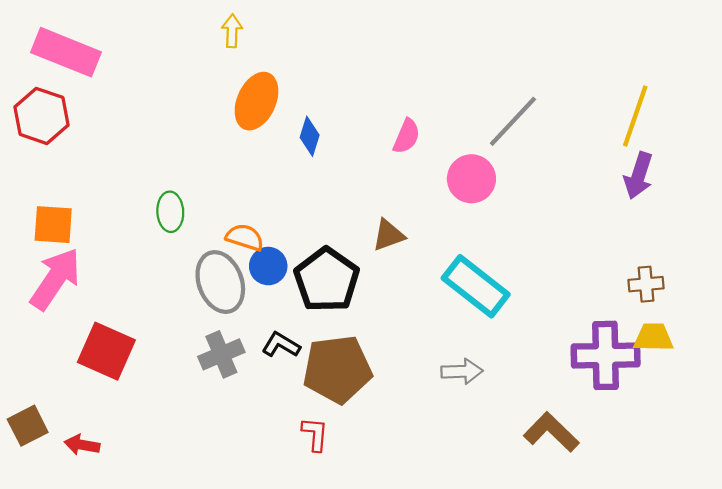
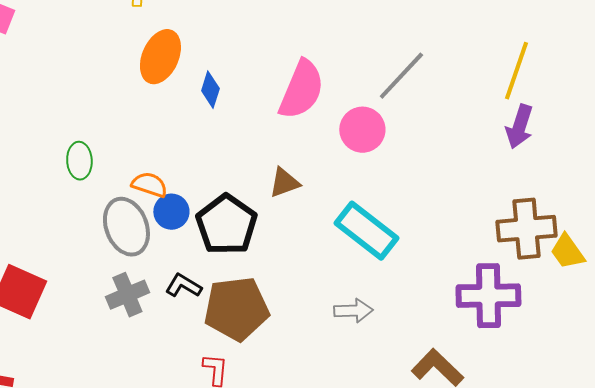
pink semicircle: (407, 136) -> (301, 90), size x1.8
brown cross: (646, 284) -> (526, 229), size x1.8
yellow trapezoid: (653, 337) -> (567, 252), moved, turned -126

